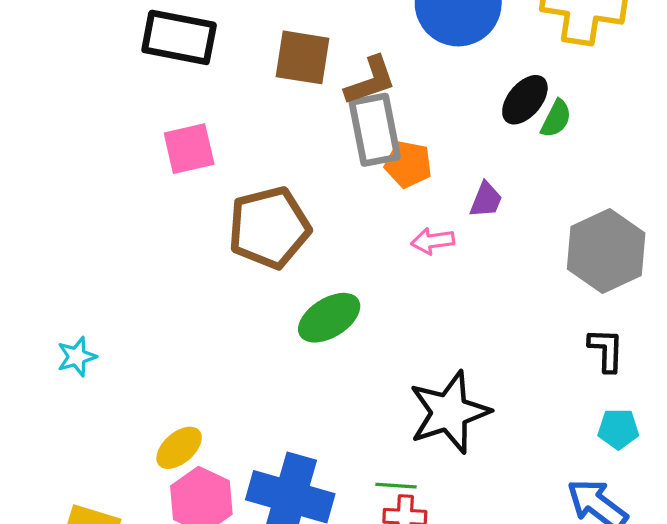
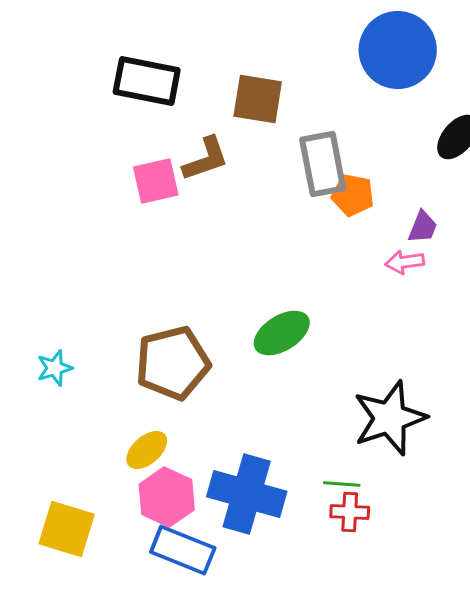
brown L-shape: (370, 81) -> (206, 159), moved
brown pentagon: (269, 228) -> (173, 363), moved
pink arrow: (433, 241) -> (405, 262), moved

